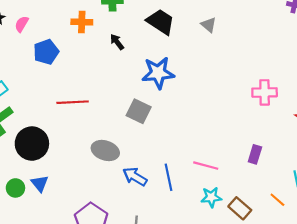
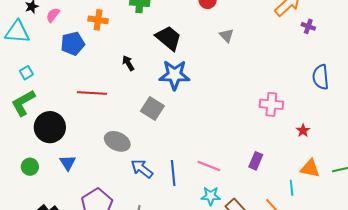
orange cross: (82, 22) -> (98, 20), moved
black trapezoid: (161, 22) -> (169, 38), moved
black arrow: (117, 42) -> (128, 63), moved
blue triangle: (40, 183) -> (68, 163), moved

